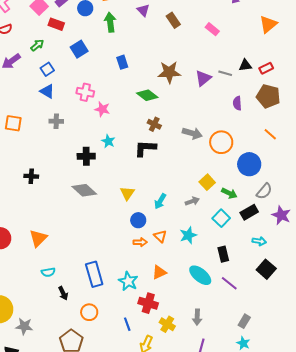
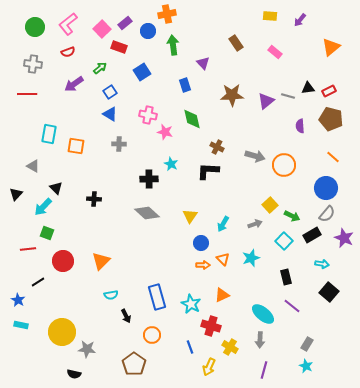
purple triangle: (143, 10) -> (203, 63), moved
green diamond: (147, 95) -> (192, 119), moved, turned 40
blue circle: (249, 164) -> (326, 188), moved
cyan ellipse: (200, 275) -> (263, 314), moved

